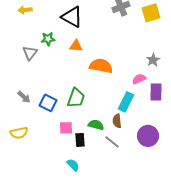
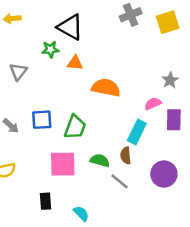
green star: (48, 39) -> (50, 49), moved
blue square: (48, 103) -> (42, 120), moved, turned -30
pink square: (66, 128) -> (63, 164), size x1.6
black rectangle: (80, 140) -> (45, 201), moved
cyan semicircle: (73, 165) -> (81, 213), moved

